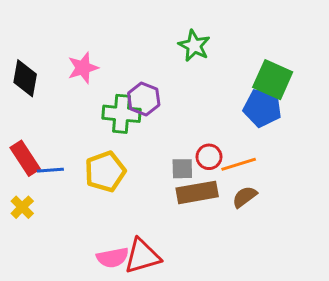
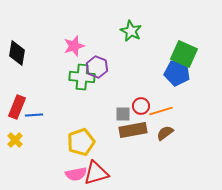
pink star: (83, 68) -> (74, 46), moved
red rectangle: (25, 158) -> (17, 107), turned 55
yellow pentagon: (105, 172) -> (81, 142), moved

